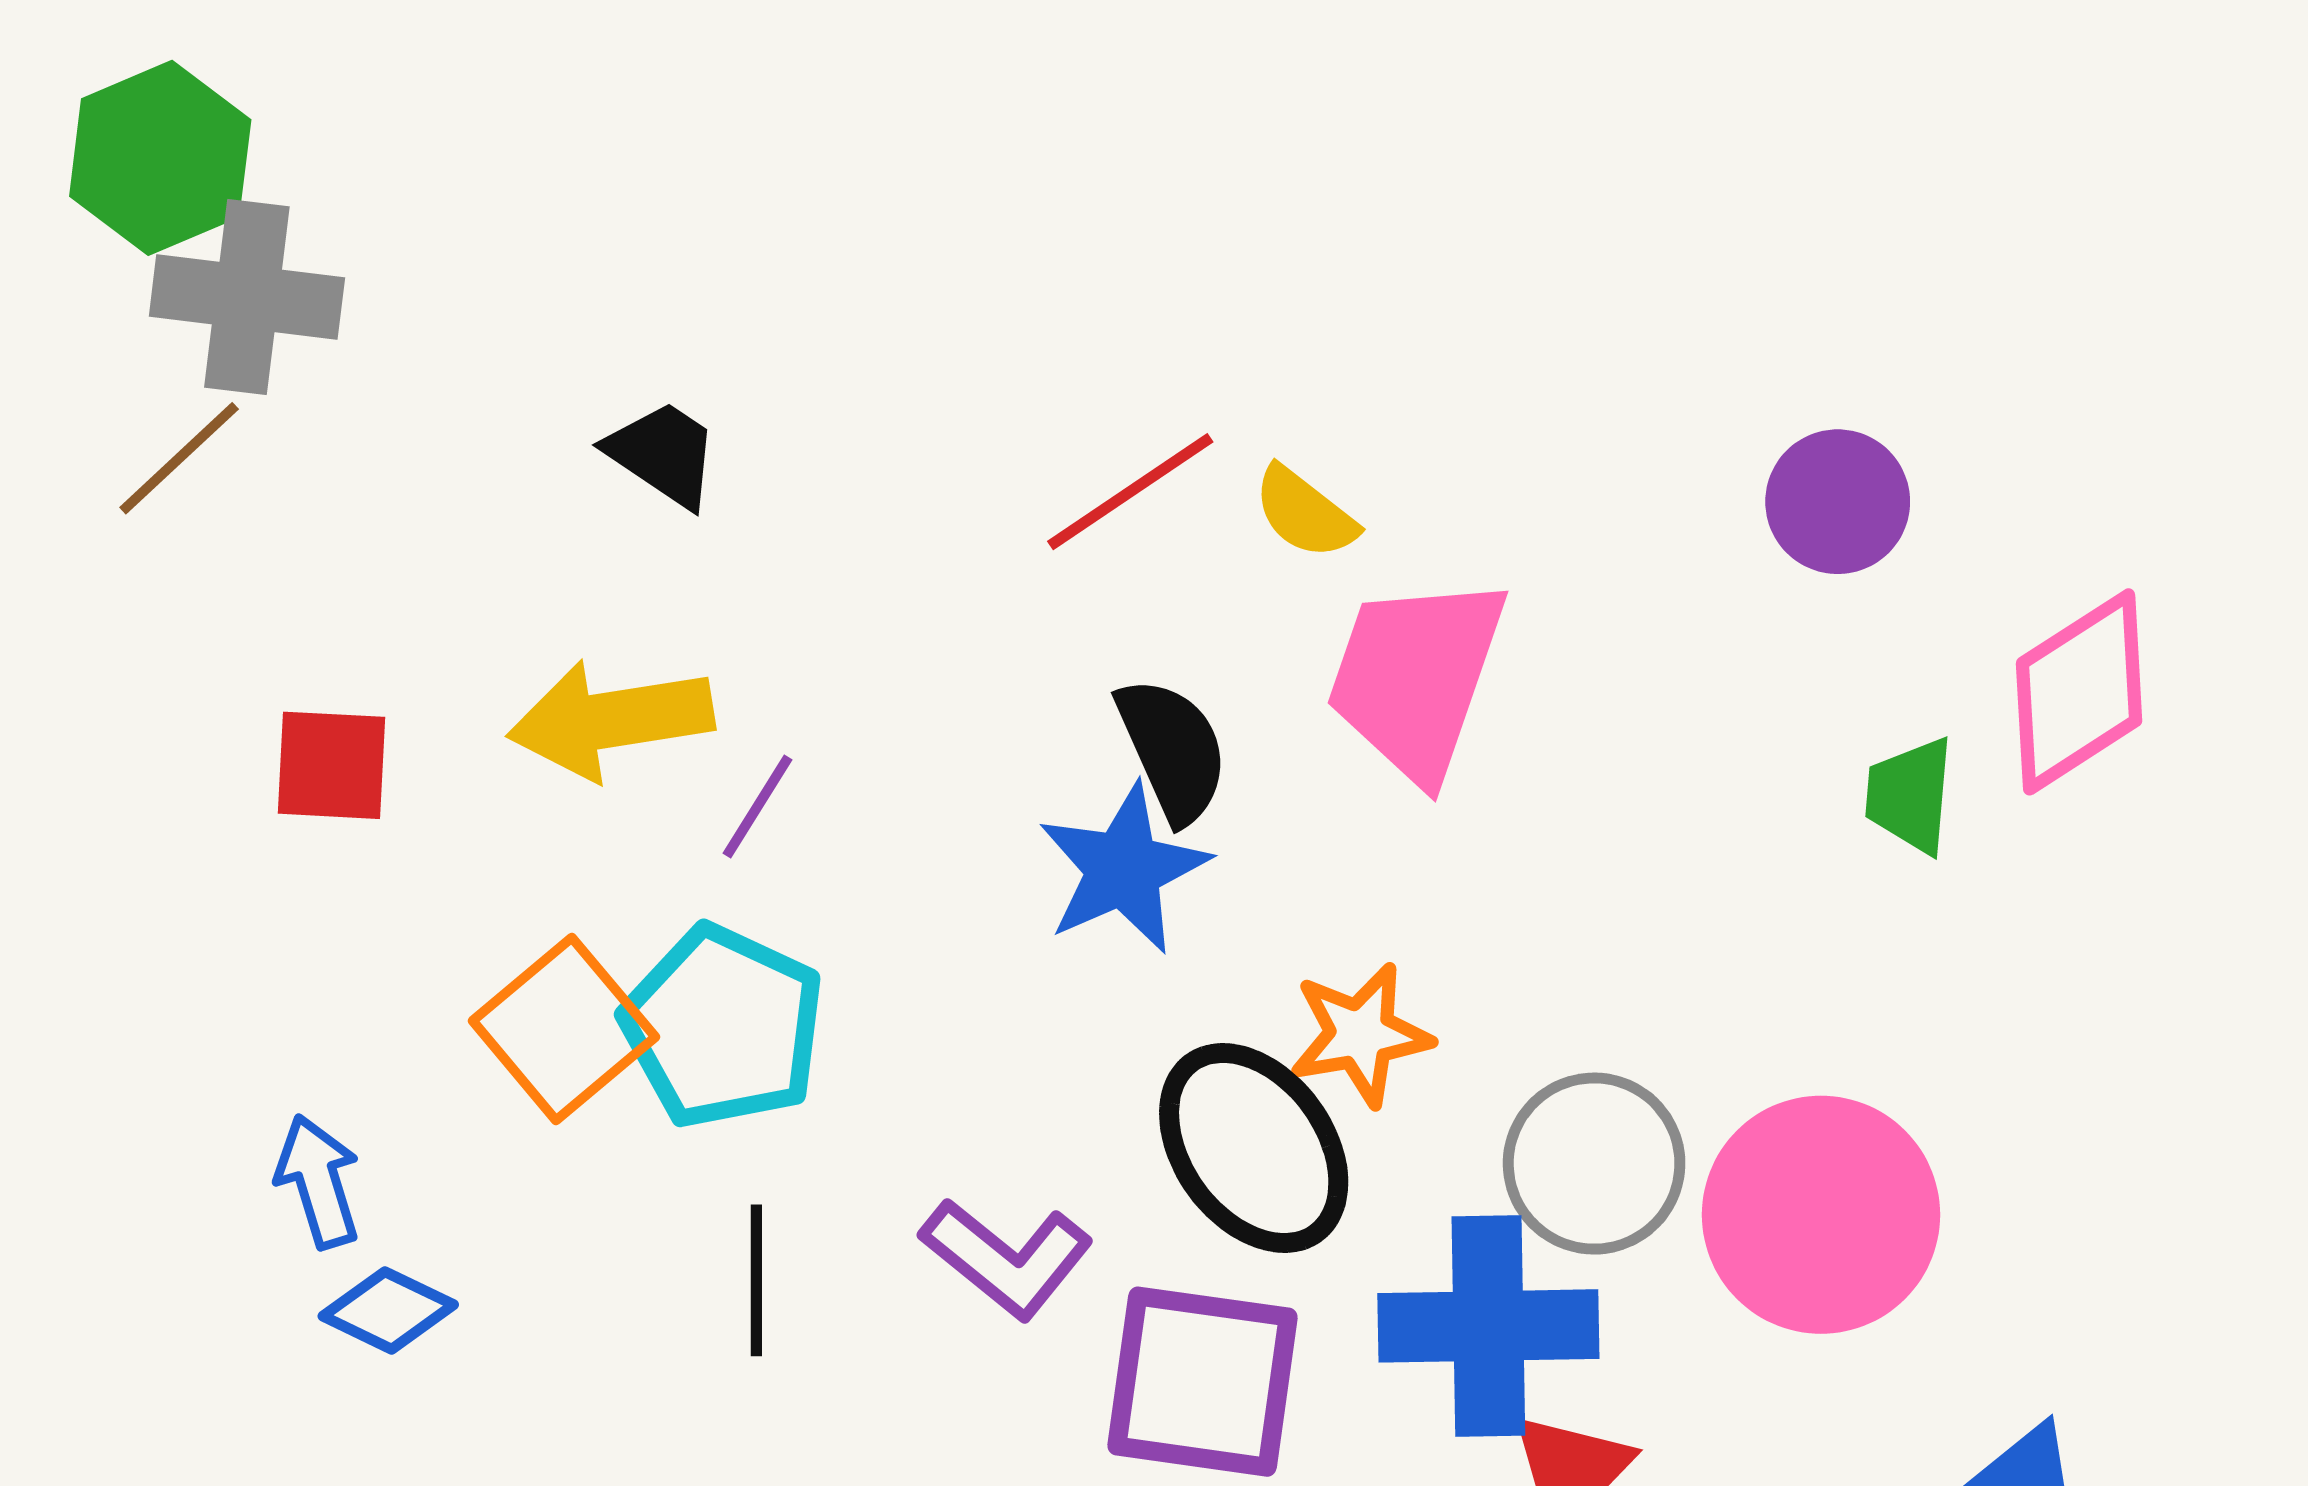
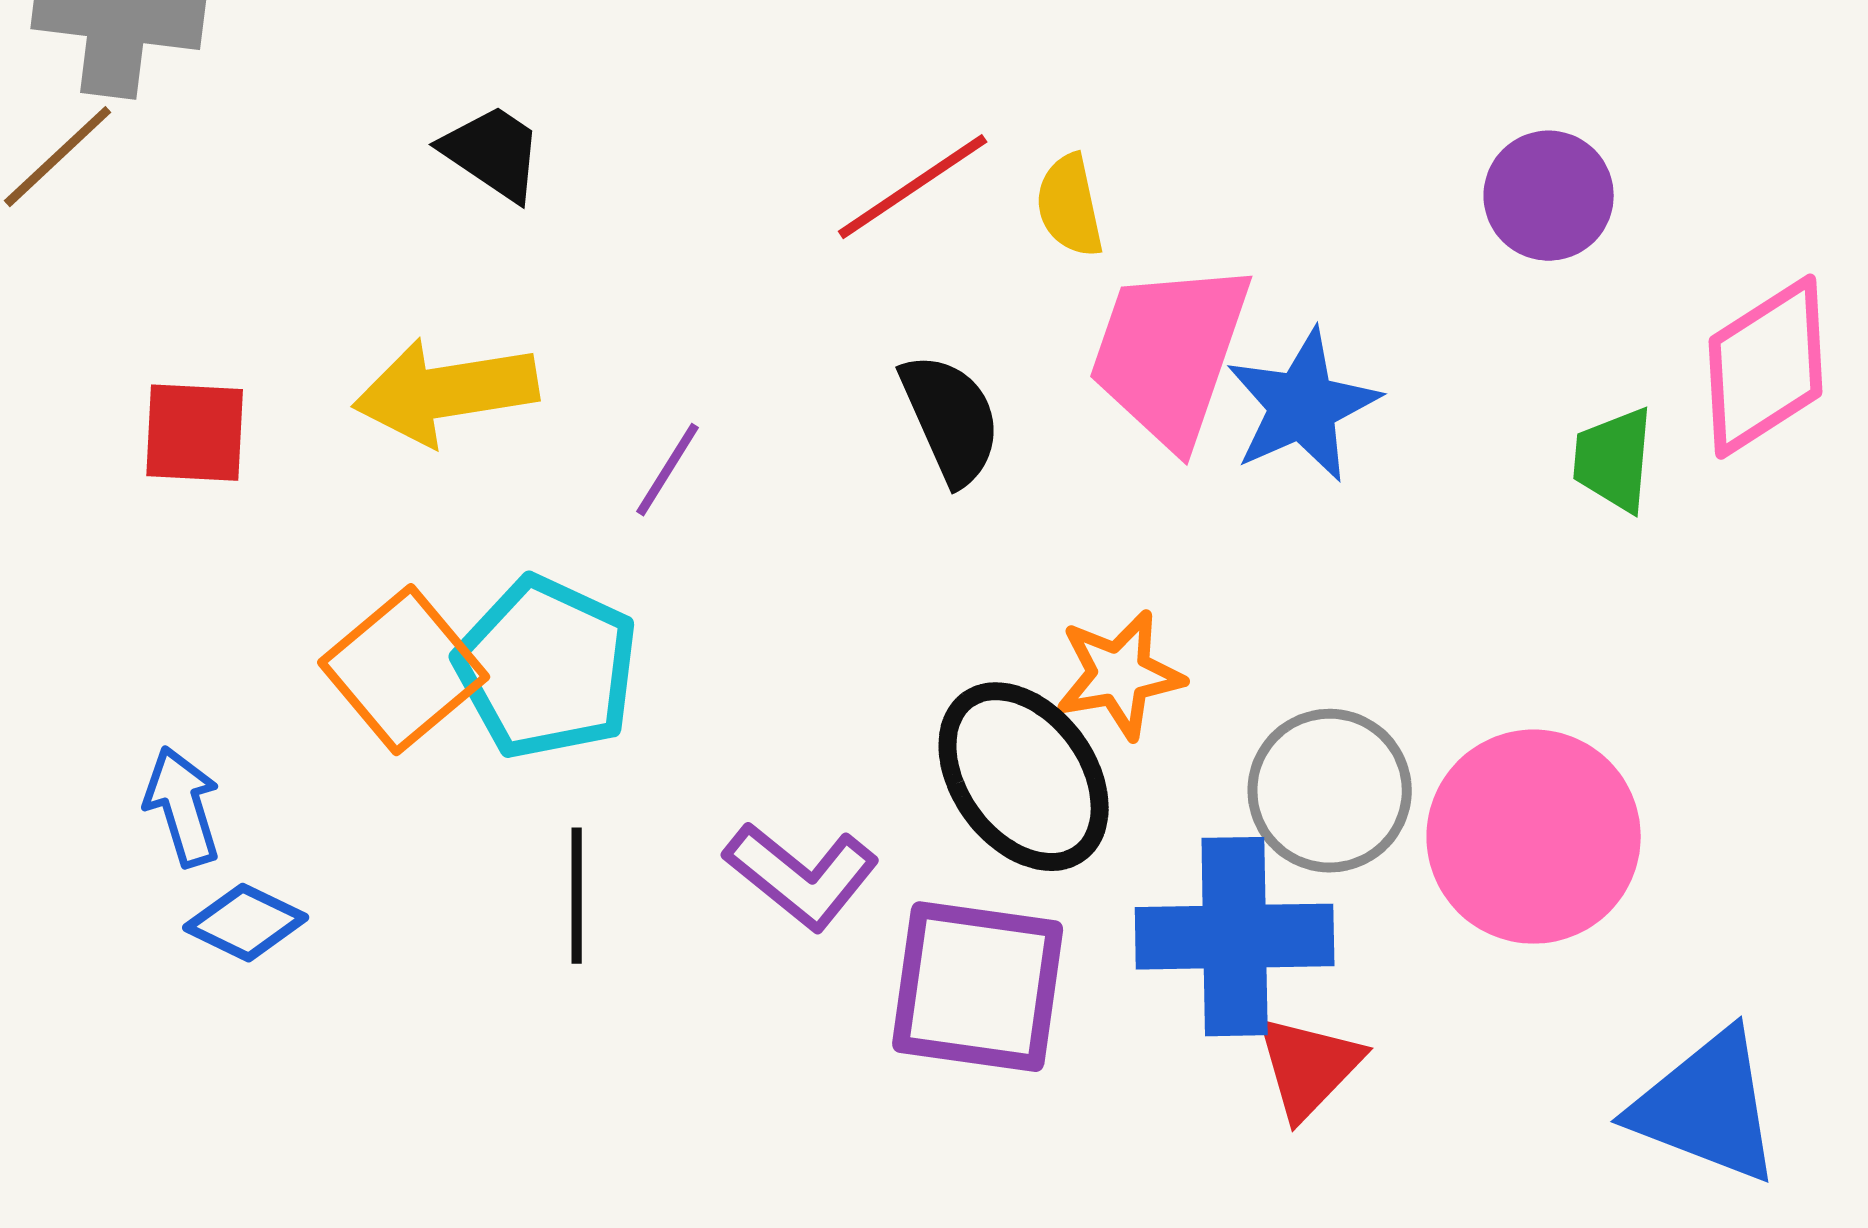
yellow semicircle: (1305, 513) -> (1070, 206), turned 40
purple line: (758, 806) -> (668, 470), moved
blue star: (1124, 869) -> (1303, 406), moved

